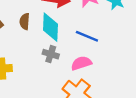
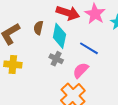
pink semicircle: (81, 63) -> (81, 70), turned -36

